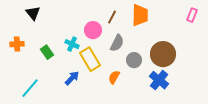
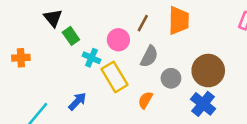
black triangle: (33, 13) -> (53, 18), moved
green rectangle: (47, 52) -> (71, 36), moved
blue arrow: (72, 78) -> (77, 101), moved

